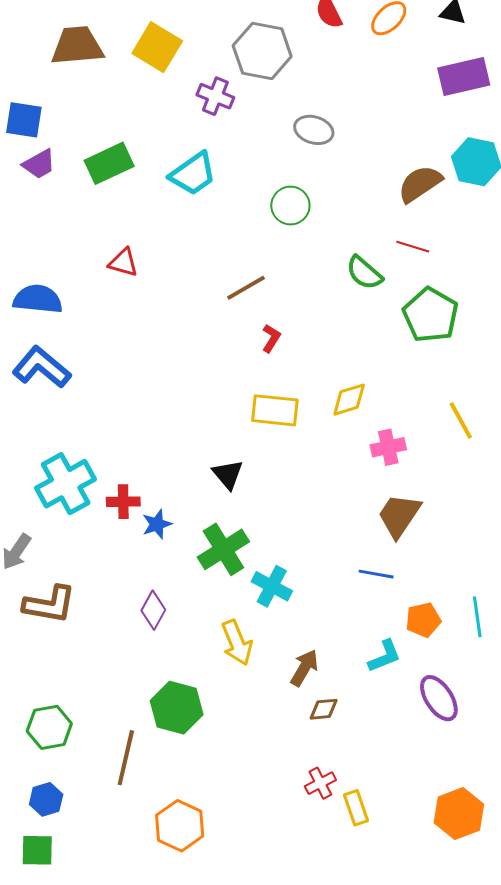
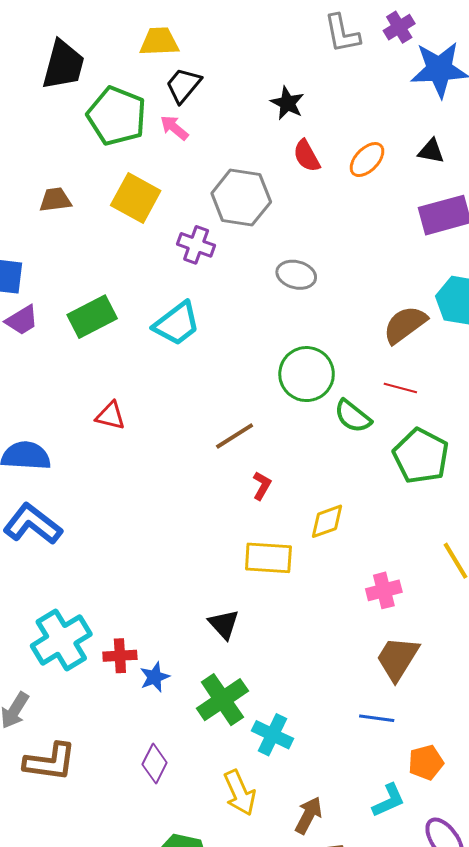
brown trapezoid: (77, 46) -> (55, 200), size x0.6
green circle: (290, 206) -> (307, 374), moved, size x1.4
yellow diamond: (349, 400) -> (327, 521), moved

